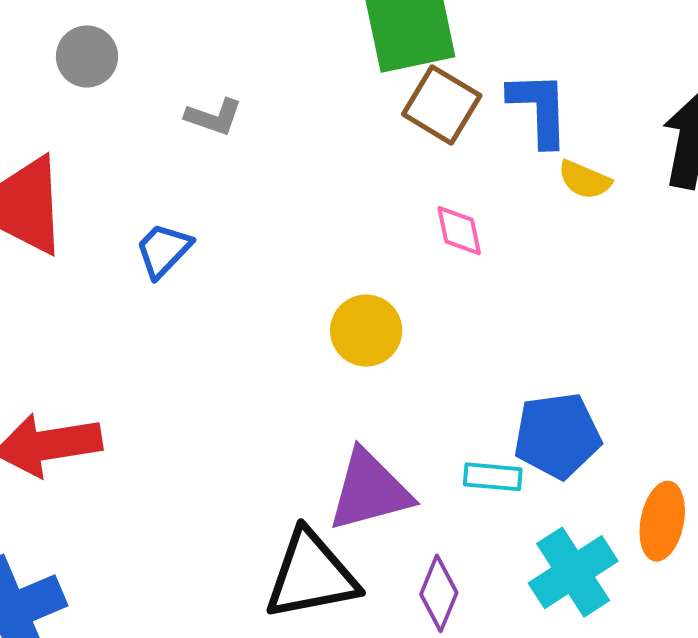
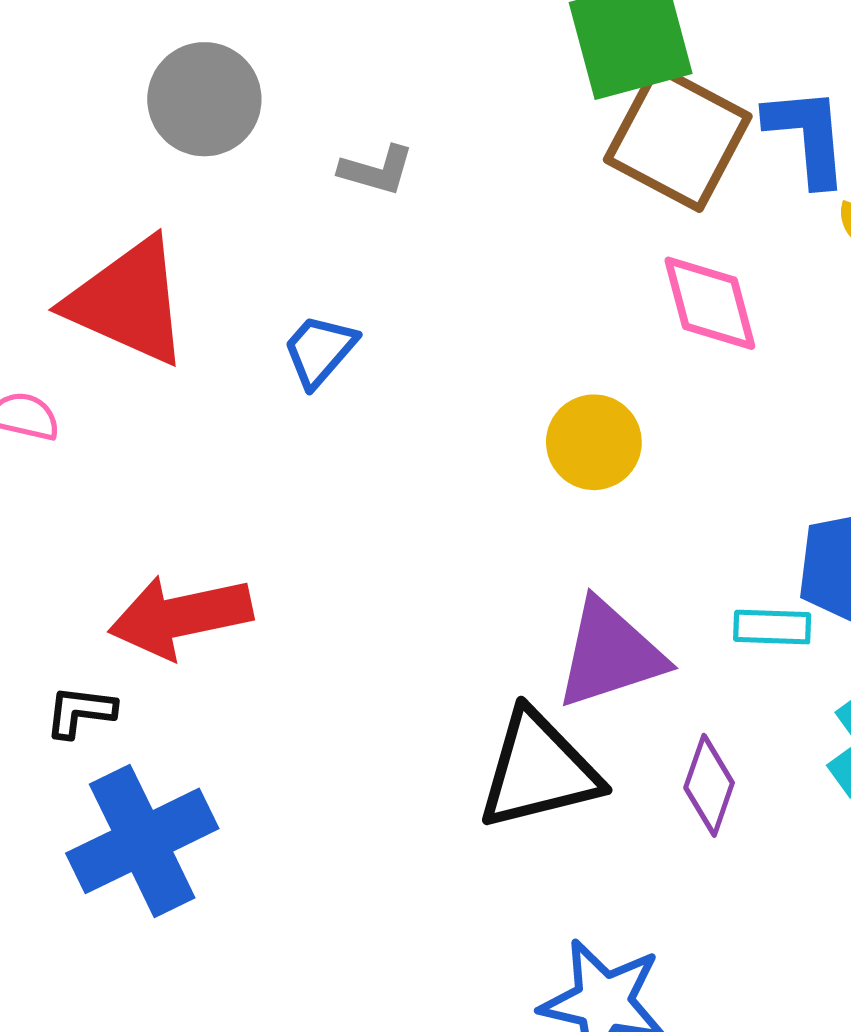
gray circle: (87, 56) -> (204, 99), size x1.4
brown square: (442, 105) -> (678, 138), size x1.4
pink diamond: (459, 231) -> (710, 303), size x1.5

